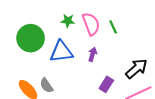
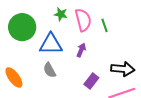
black arrow: (136, 69) -> (123, 69), turned 40
gray semicircle: (46, 86) -> (50, 70), moved

